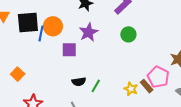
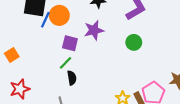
black semicircle: (79, 82) -> (72, 78), turned -104
green line: (96, 86) -> (65, 63), moved

